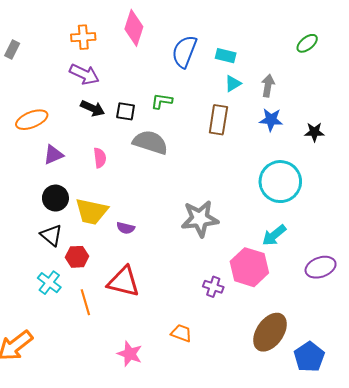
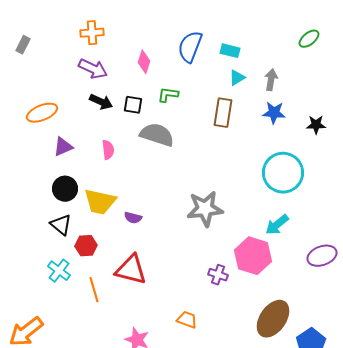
pink diamond: (134, 28) -> (144, 62), moved, size x0.7

